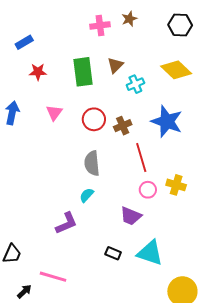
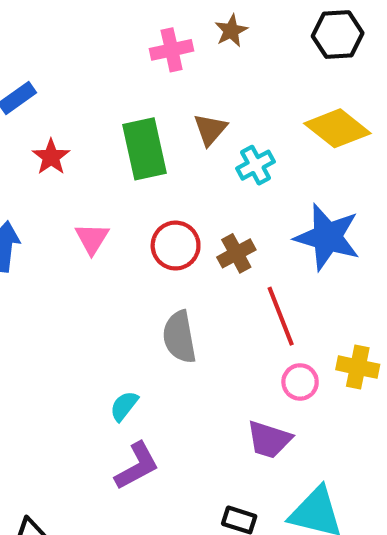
red star: (38, 72) -> (51, 157), turned -30
cyan semicircle: (87, 195) -> (124, 406), moved

